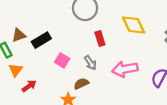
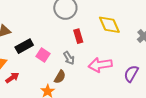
black rectangle: (41, 40) -> (24, 46), moved
brown semicircle: (81, 84) -> (60, 77), turned 144

